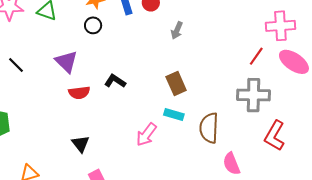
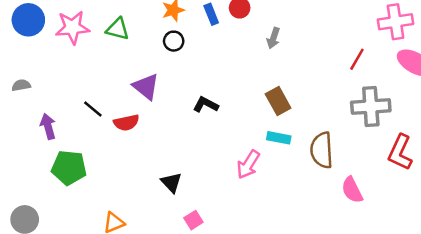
red line: (256, 56) -> (357, 59), moved
black line: (16, 65) -> (93, 109), moved
red semicircle: (79, 93) -> (126, 123), moved

